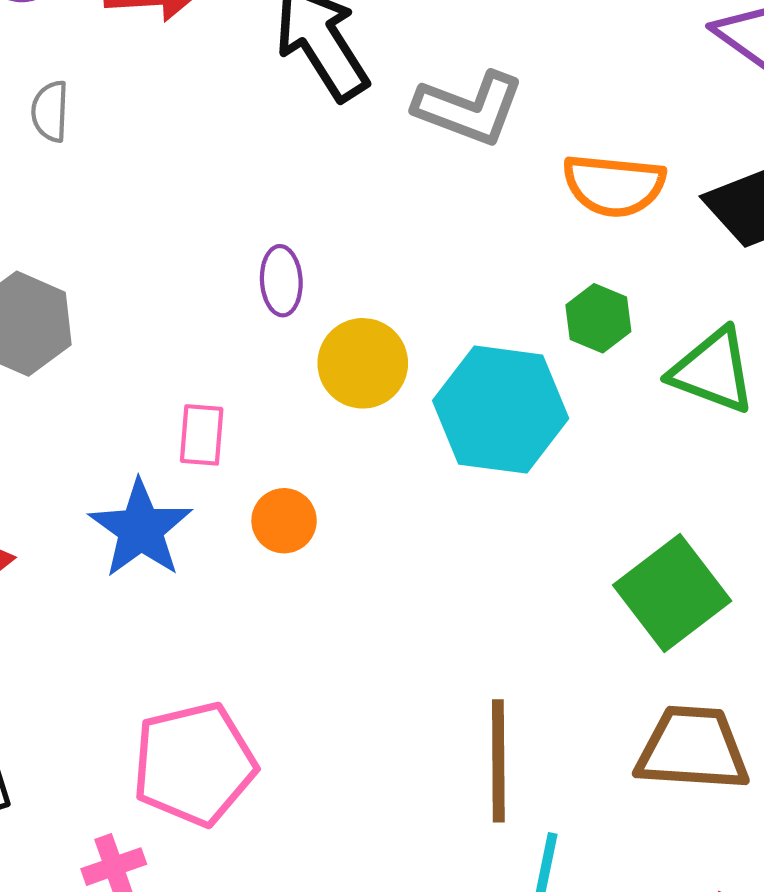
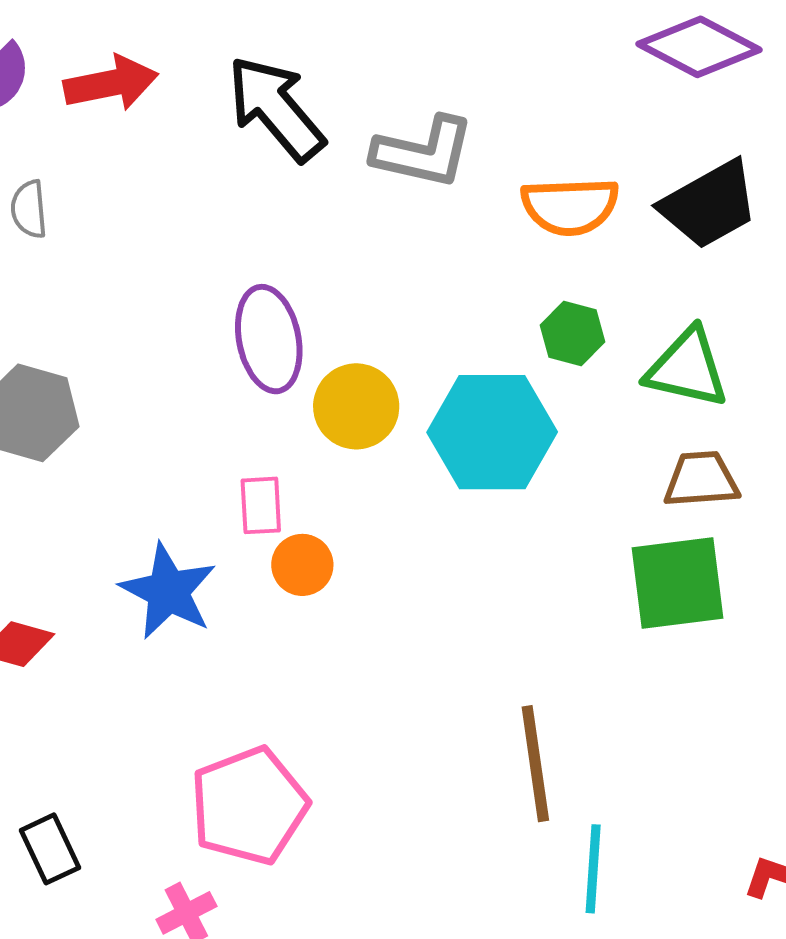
purple ellipse: (281, 281) -> (269, 339), size x1.6
pink rectangle: (202, 435) -> (261, 505), moved
green square: (672, 593) -> (678, 583), turned 38
brown trapezoid: (692, 749) -> (701, 479), moved, size x0.7

